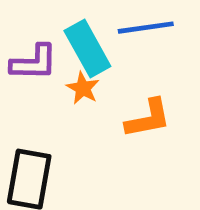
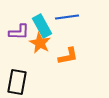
orange star: (83, 88) -> (40, 43), size x1.5

